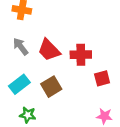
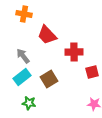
gray arrow: (21, 46) -> (23, 56), moved
red trapezoid: (49, 50) -> (47, 35), moved

